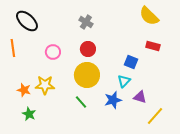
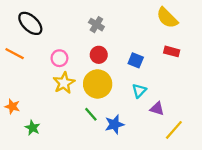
orange line: (13, 48) -> (15, 54), turned -54
blue square: (131, 62) -> (136, 60), moved
yellow star: (45, 85) -> (64, 83), moved, turned -30
orange star: (24, 90) -> (12, 106), moved
blue star: (113, 100) -> (114, 124), moved

